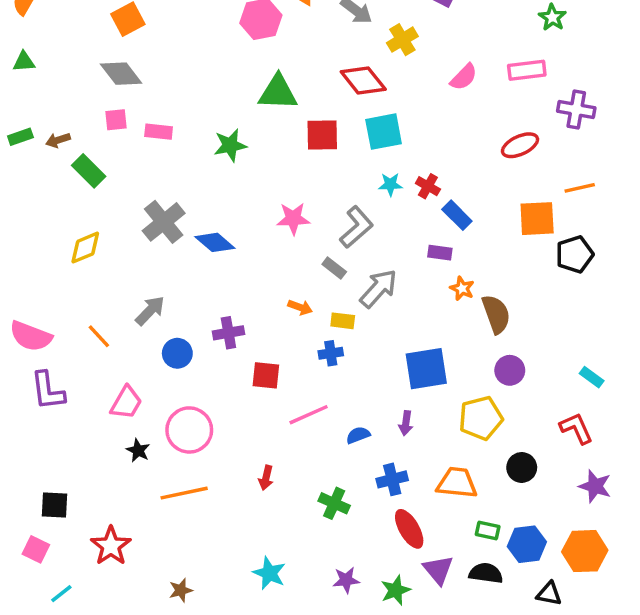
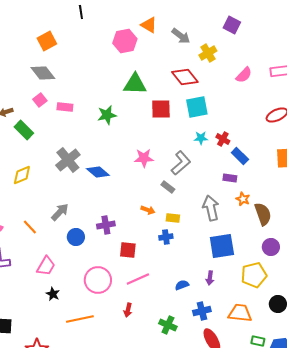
pink square: (116, 120) -> (40, 100), turned -32
gray arrow: (378, 288) -> (211, 208), moved, turned -55
pink line: (309, 415) -> (138, 279), moved
pink circle: (189, 430) -> (98, 280), moved

